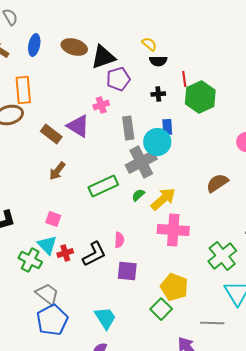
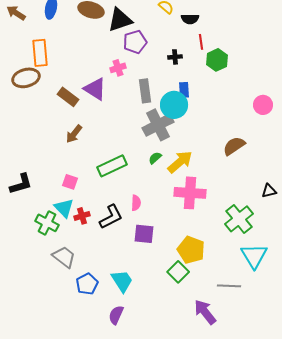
black semicircle: (158, 61) -> (190, 19), moved
green hexagon: (200, 97) -> (217, 60), size x0.7
green rectangle: (103, 186) -> (112, 166), moved
blue pentagon: (52, 320) -> (87, 284), moved, size x0.7

